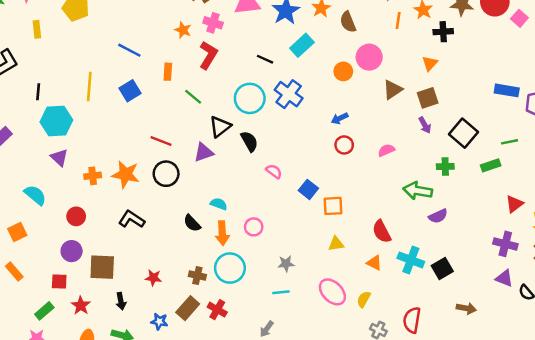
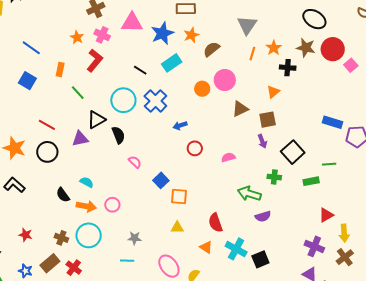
brown semicircle: (348, 22) -> (212, 49), turned 66
blue square: (130, 91) -> (27, 81), turned -36
blue arrow: (340, 118) -> (180, 126), moved
orange arrow: (222, 233) -> (86, 206), turned -84

